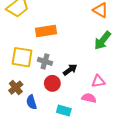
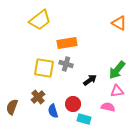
green arrow: (103, 41) -> (117, 70), moved
gray cross: (45, 61) -> (66, 64), moved
red circle: (52, 83) -> (73, 104), moved

